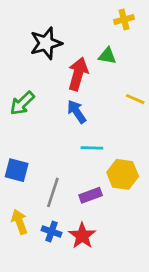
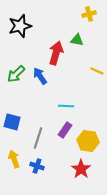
black star: (46, 43) -> (20, 26), moved
blue arrow: (77, 112) -> (40, 76), moved
yellow hexagon: (123, 174) -> (88, 141), moved
purple rectangle: (91, 195) -> (65, 130), moved, turned -35
red star: (82, 236) -> (81, 169), moved

